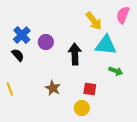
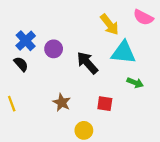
pink semicircle: (123, 15) -> (143, 17), turned -84
black arrow: (75, 54) -> (87, 63), turned -40
yellow circle: (82, 108) -> (84, 130), moved

